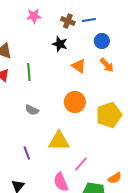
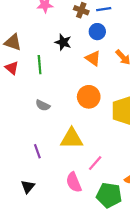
blue circle: (102, 41) -> (97, 32), moved
black star: (60, 44) -> (63, 42), moved

